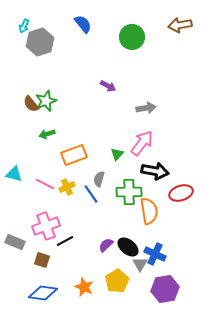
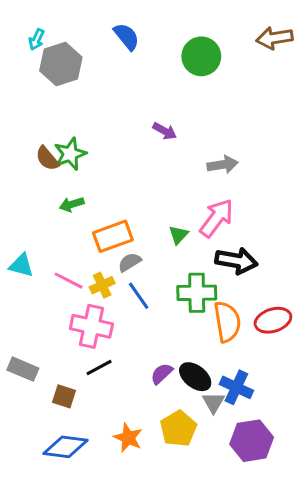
gray semicircle: (99, 179) -> (130, 262), moved, turned 42
red ellipse: (181, 193) -> (273, 320), moved
pink cross: (46, 226) -> (91, 326), moved, turned 32

